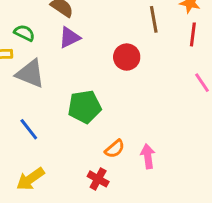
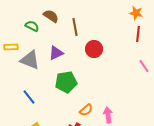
brown line: (154, 19) -> (75, 27), moved
green semicircle: (24, 33) -> (32, 26), moved
purple triangle: (69, 37) -> (56, 53), moved

